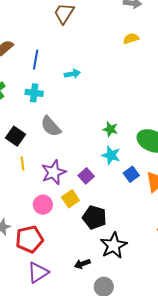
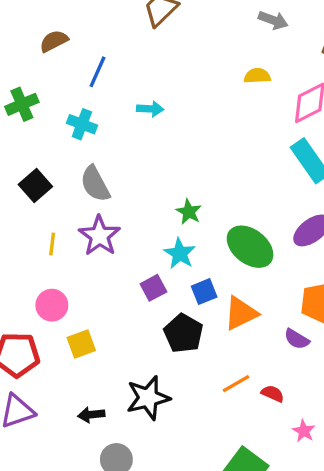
yellow line: (22, 164) -> (52, 244), moved
purple star: (54, 172) -> (99, 236), moved, turned -30
purple square: (86, 176) -> (153, 288), moved
yellow square: (70, 199) -> (81, 344), moved
black pentagon: (94, 217) -> (183, 333), moved

